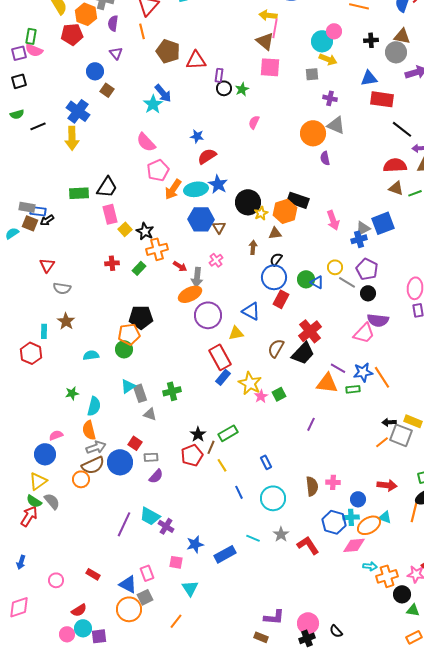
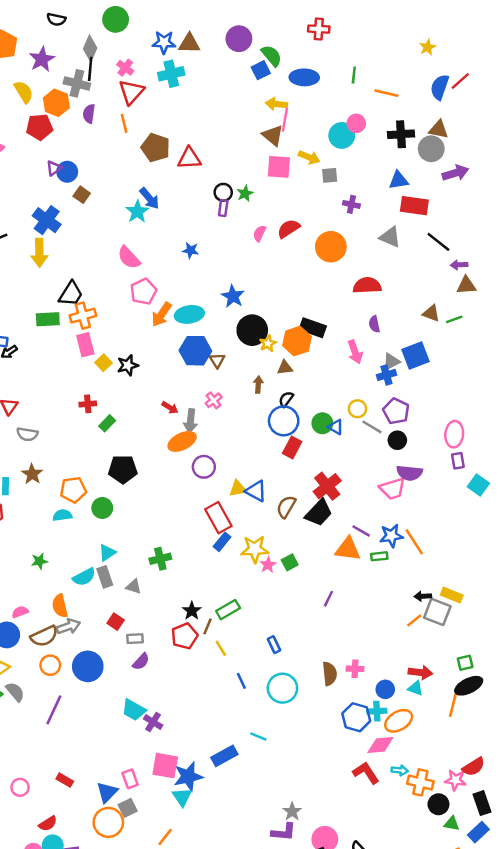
black cross: (371, 40) -> (401, 134), size x1.5
purple triangle: (116, 53) -> (54, 168), moved, turned 32
yellow arrow: (328, 59) -> (309, 157), moved
purple rectangle: (219, 75) -> (223, 208), moved
gray triangle: (336, 125) -> (390, 237), moved
red semicircle: (207, 156) -> (289, 229), moved
purple semicircle: (325, 158) -> (374, 324), moved
red semicircle: (395, 165) -> (367, 285), moved
blue star: (218, 184) -> (233, 296), moved
black trapezoid: (107, 187) -> (71, 294), moved
black star: (145, 231) -> (128, 365), turned 30
orange cross: (157, 249) -> (83, 316), moved
green rectangle: (139, 268) -> (107, 423), moved
blue triangle: (251, 311) -> (256, 491), moved
purple circle: (208, 315) -> (204, 467), size x0.7
pink trapezoid: (364, 333) -> (393, 489), turned 30
orange pentagon: (129, 334) -> (73, 490), moved
yellow star: (250, 383) -> (255, 549), turned -30
gray rectangle: (140, 393) -> (105, 577), moved
cyan semicircle: (94, 406) -> (84, 577), moved, turned 48
blue circle: (120, 462) -> (88, 666), moved
brown semicircle: (93, 465) -> (44, 636), moved
cyan triangle: (385, 517) -> (416, 688), moved
purple line: (124, 524) -> (54, 710), moved
gray star: (281, 534) -> (292, 812), moved
blue star: (195, 544) -> (188, 776), moved, size x1.4
red L-shape: (308, 545) -> (366, 773), moved
pink square: (176, 562) -> (165, 766), size x1.6
orange cross: (387, 576) -> (420, 782), turned 30
blue triangle: (128, 584) -> (107, 792), turned 48

